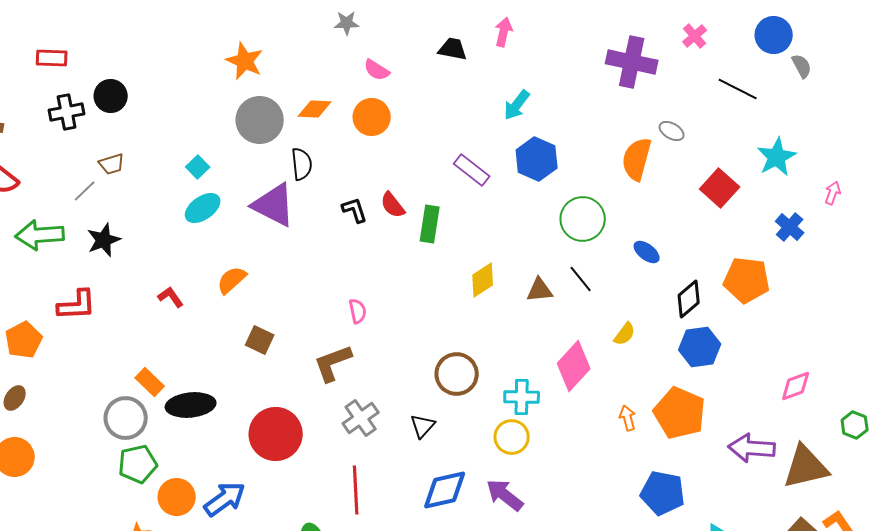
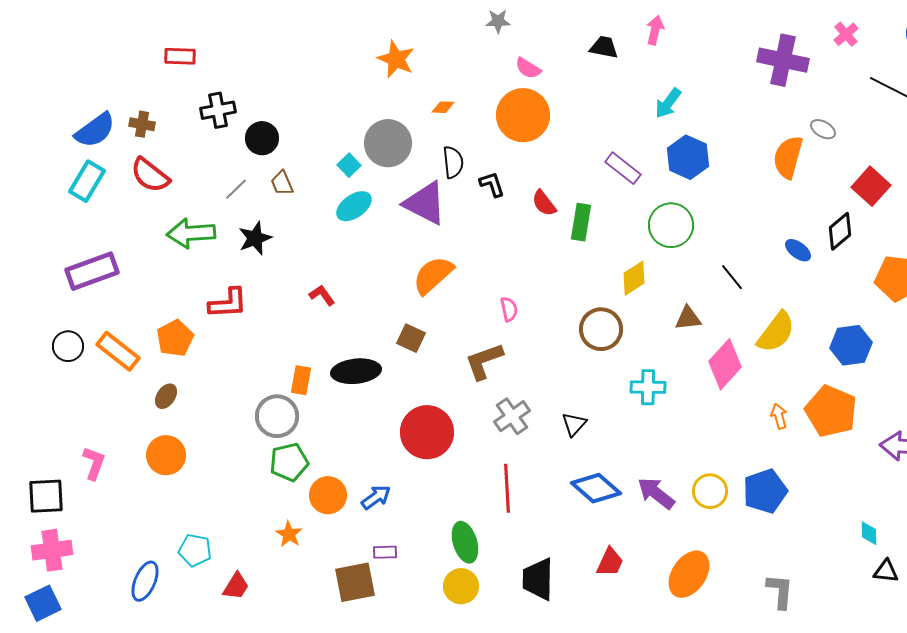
red rectangle: (52, 58) -> (180, 56), moved
black circle: (111, 96) -> (262, 138), moved
orange diamond: (315, 109) -> (443, 107), moved, size x0.7
orange circle: (372, 117) -> (523, 115), size x1.4
gray circle: (260, 120) -> (388, 143), moved
brown trapezoid: (112, 164) -> (282, 183), moved, turned 84
black L-shape: (355, 210) -> (492, 184), moved
green circle: (583, 219) -> (671, 225), moved
orange semicircle: (232, 280) -> (433, 275), moved, size x1.4
brown triangle: (540, 290) -> (688, 318), moved
black diamond: (689, 299) -> (840, 231), moved
yellow semicircle: (625, 334) -> (776, 332), size x1.8
brown circle: (457, 374) -> (601, 329), moved
orange rectangle: (150, 382) -> (301, 380), turned 56
cyan cross: (522, 397) -> (648, 387), moved
black ellipse: (191, 405) -> (356, 371), moved
yellow circle: (512, 437) -> (710, 491), moved
blue diamond: (445, 490) -> (596, 488), turned 54
blue pentagon: (663, 493) -> (765, 491), moved, turned -30
blue arrow: (225, 499) -> (376, 497), size x0.7

